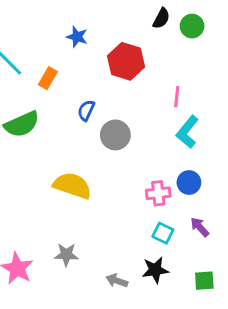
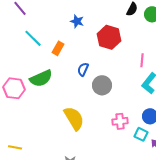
yellow semicircle: (72, 186) -> (74, 118), turned 40
pink cross: (158, 193) -> (120, 121), moved
cyan square: (163, 233) -> (141, 134), moved

